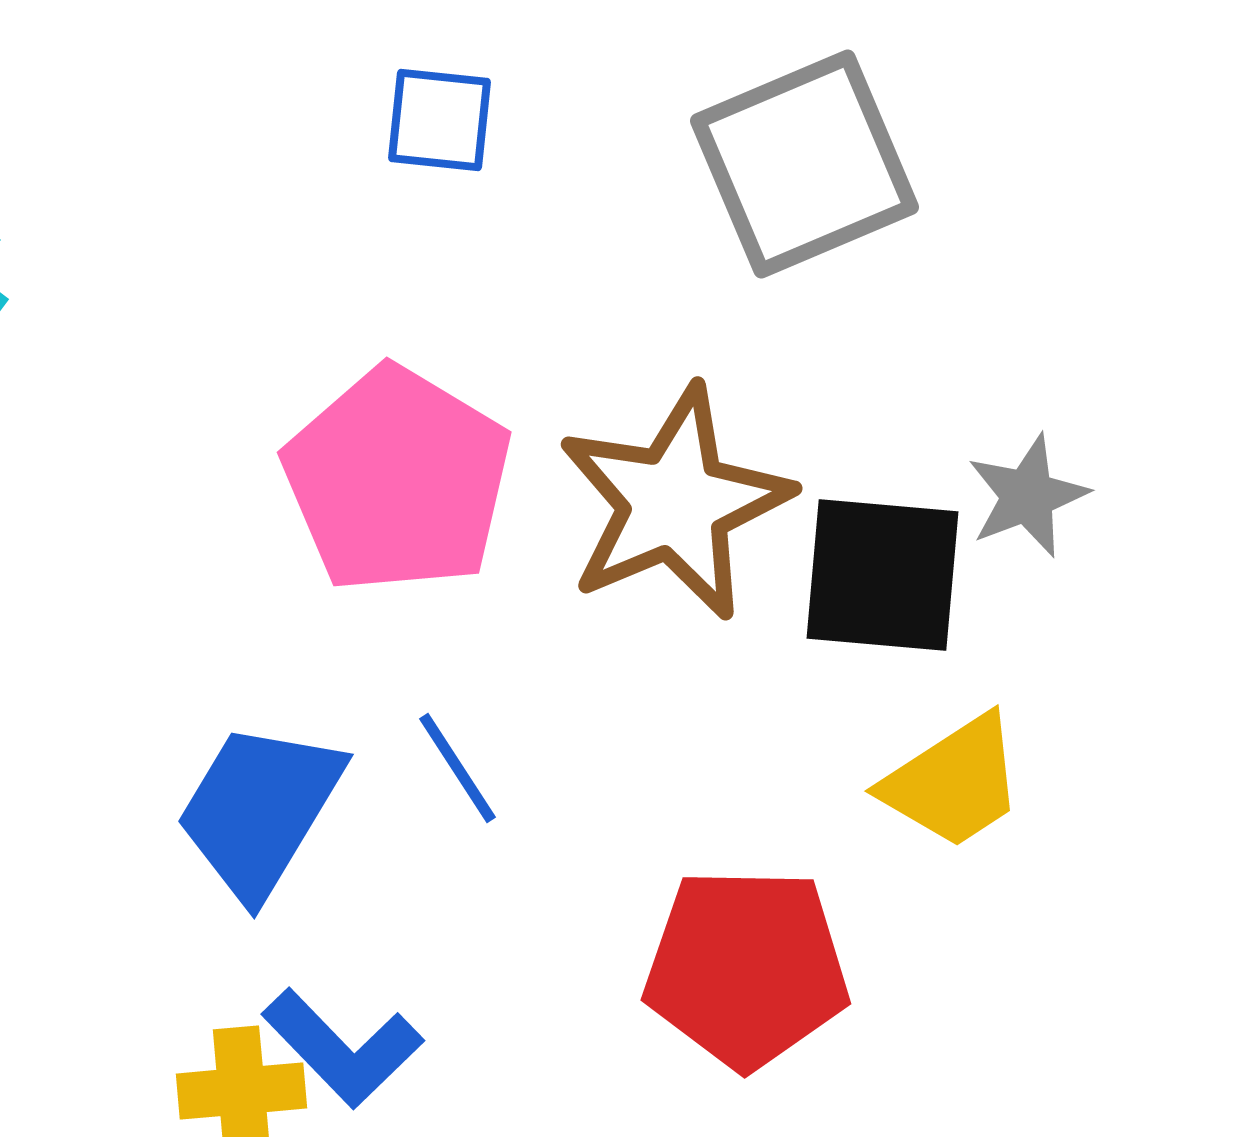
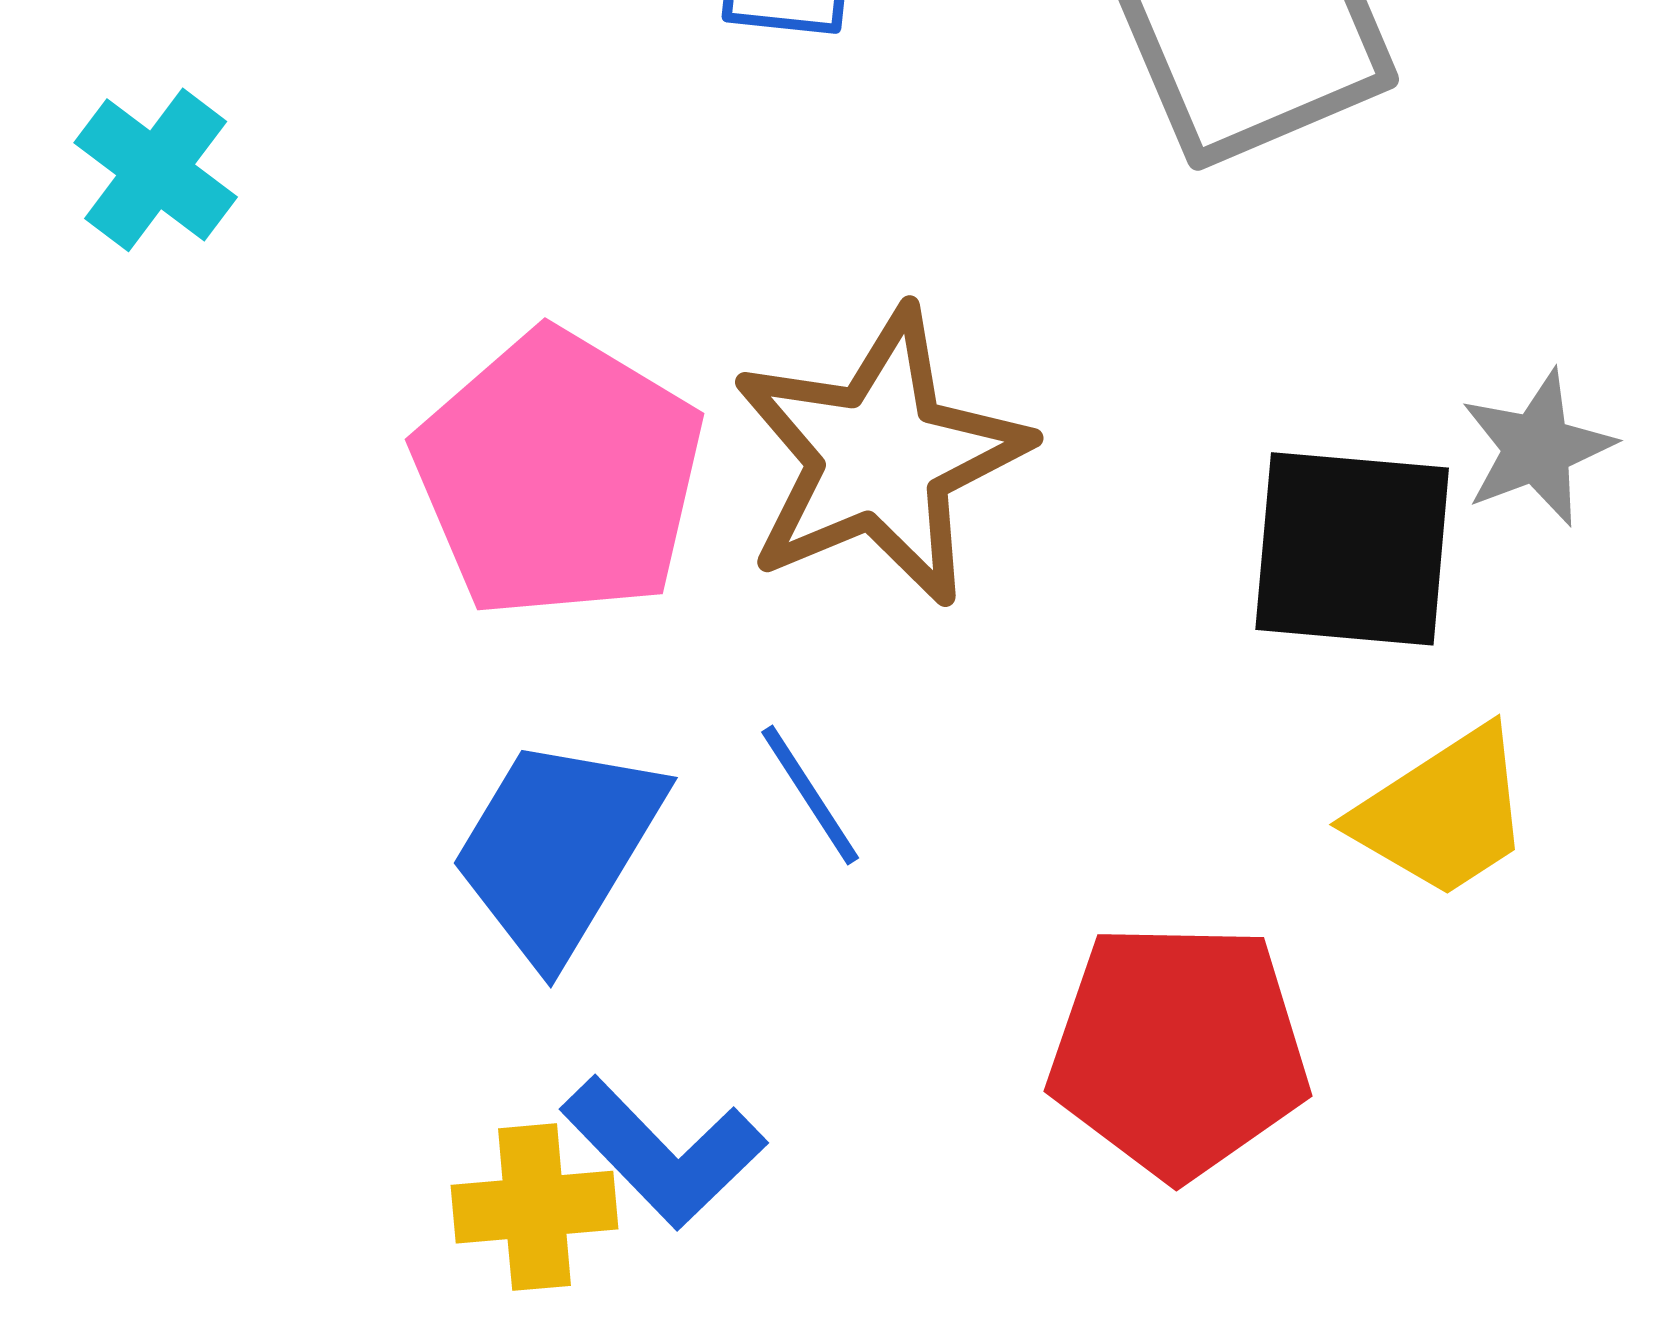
pink pentagon: (398, 480) -> (559, 475), moved
brown star: (675, 503) -> (880, 457), moved

